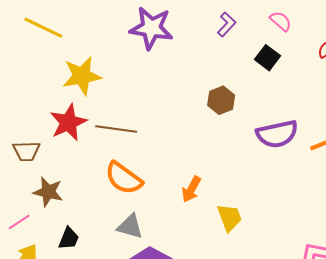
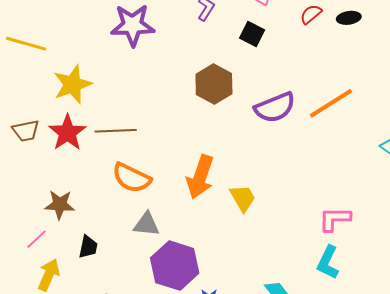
brown hexagon: (221, 100) -> (214, 84), size x1.4
brown trapezoid: (26, 151) -> (26, 131), moved
orange arrow: (191, 189) -> (200, 177), size x1.6

